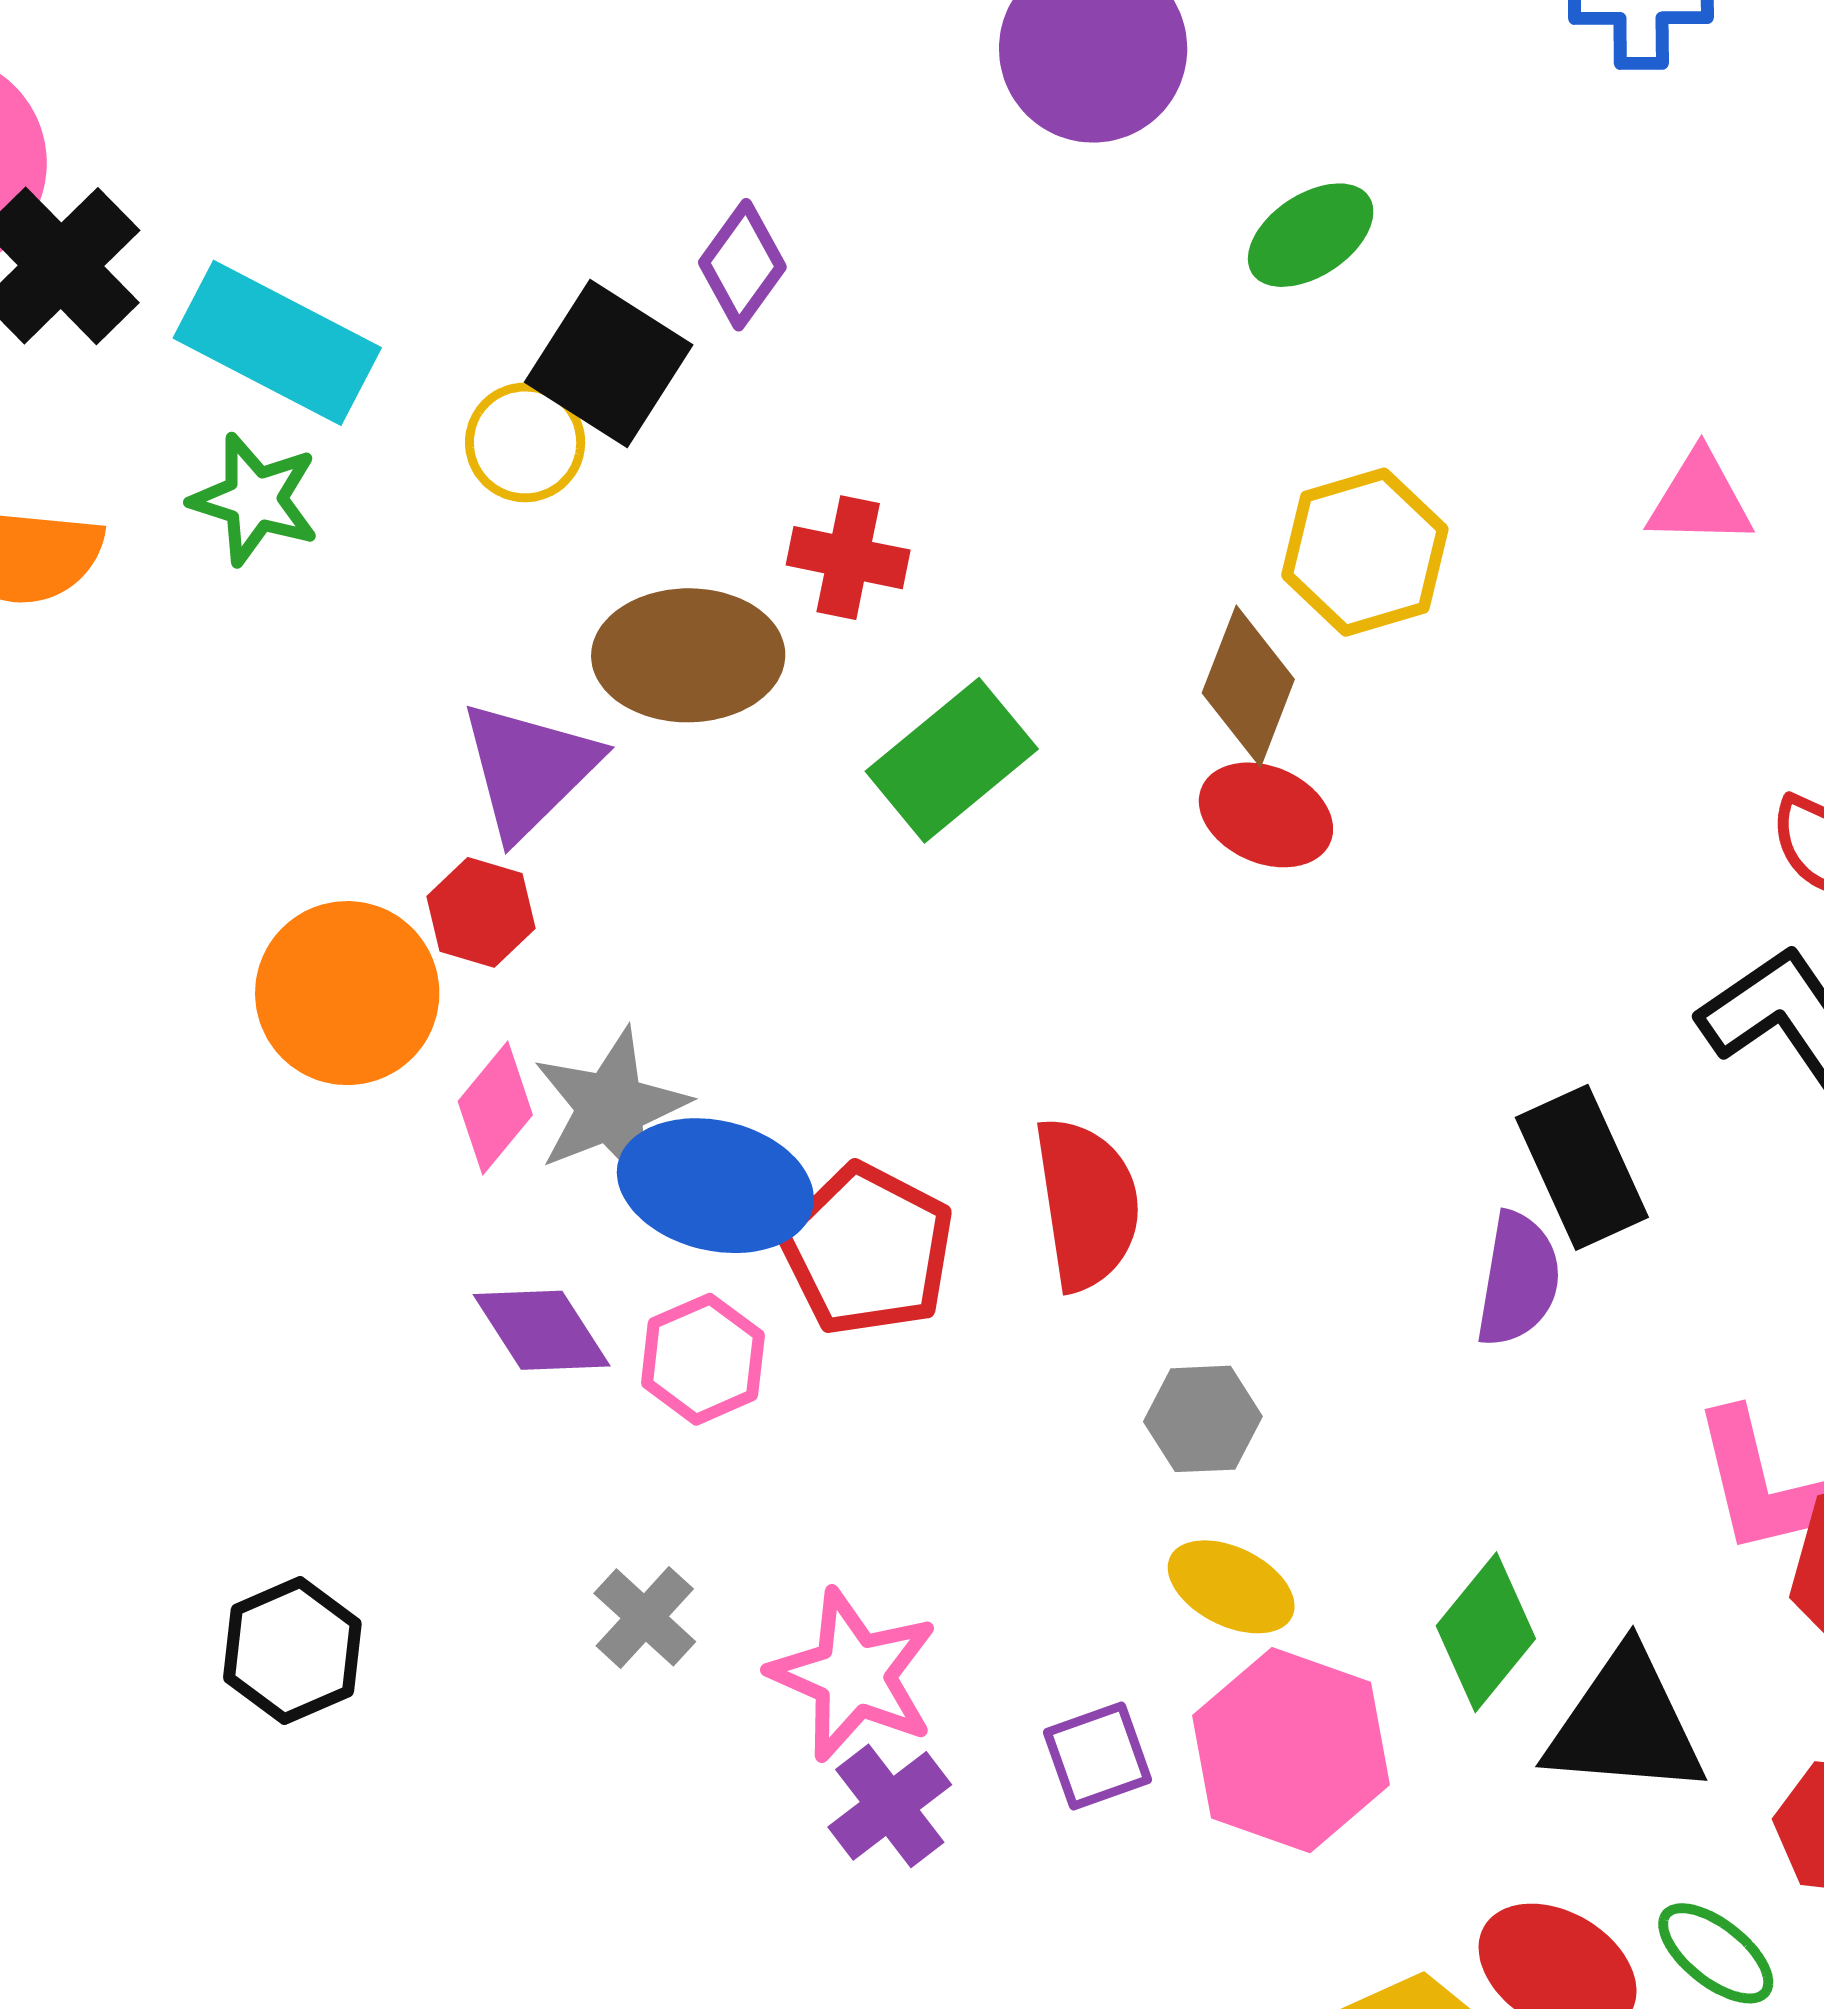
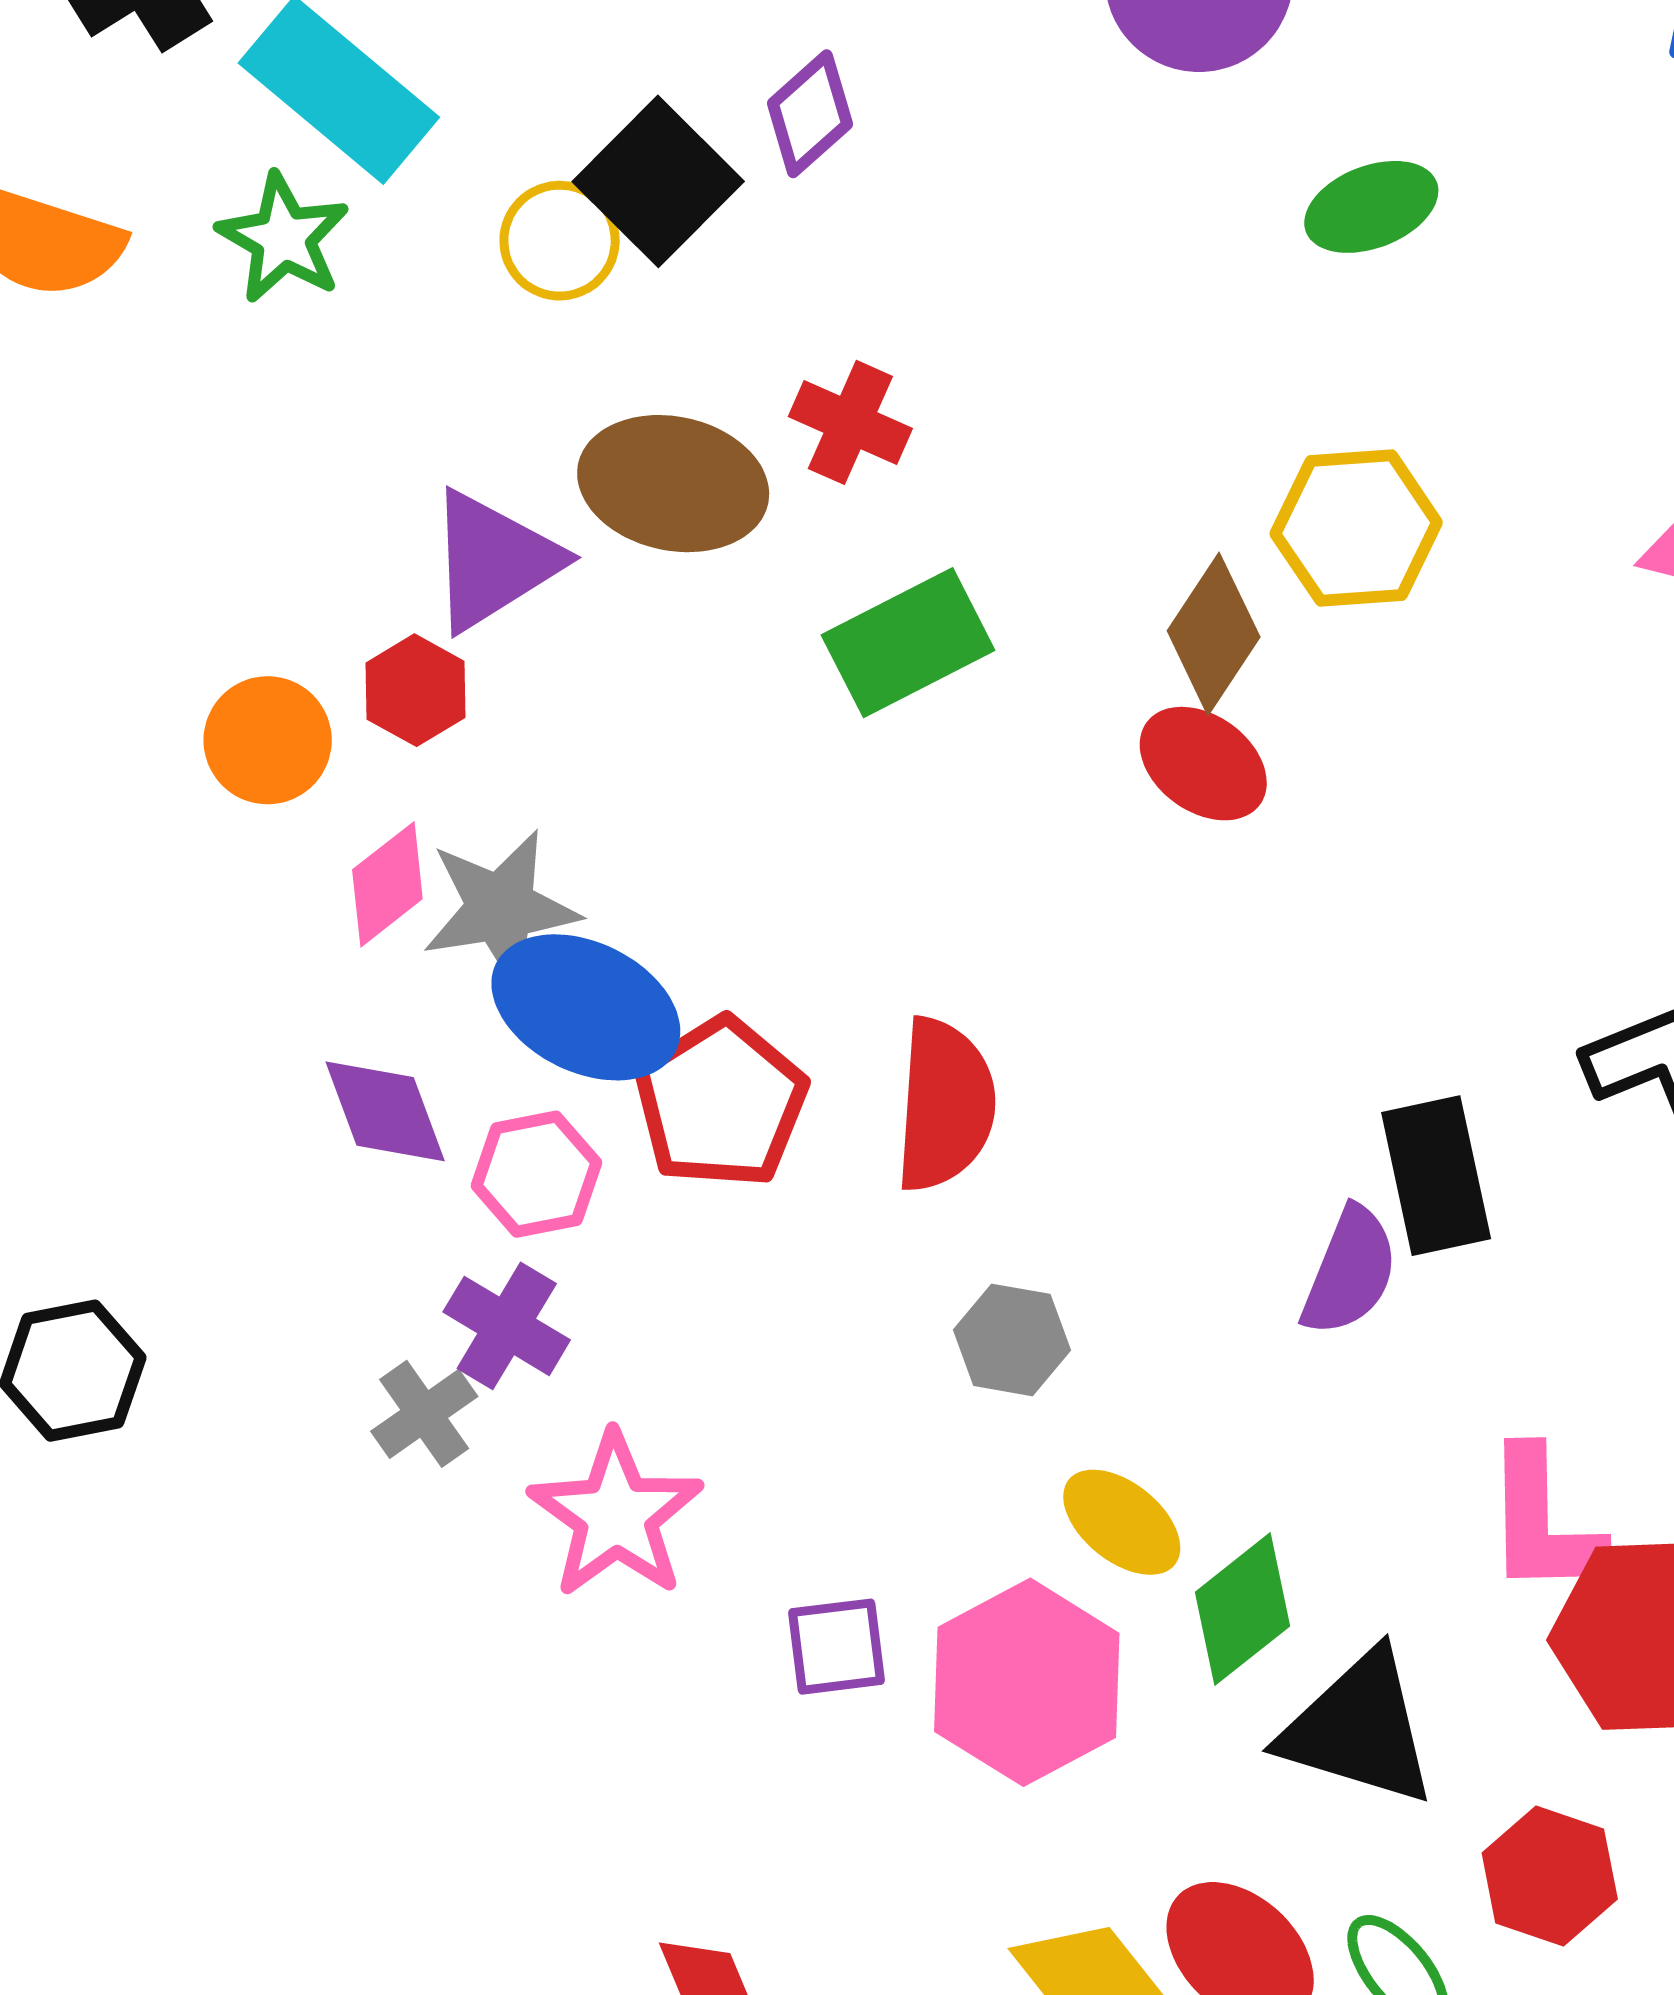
orange circle: (347, 993) -> (268, 740), size x0.7
yellow ellipse: (1231, 1587) -> (1122, 1522), moved
purple cross: (890, 1806) -> (507, 1326), moved, turned -34

